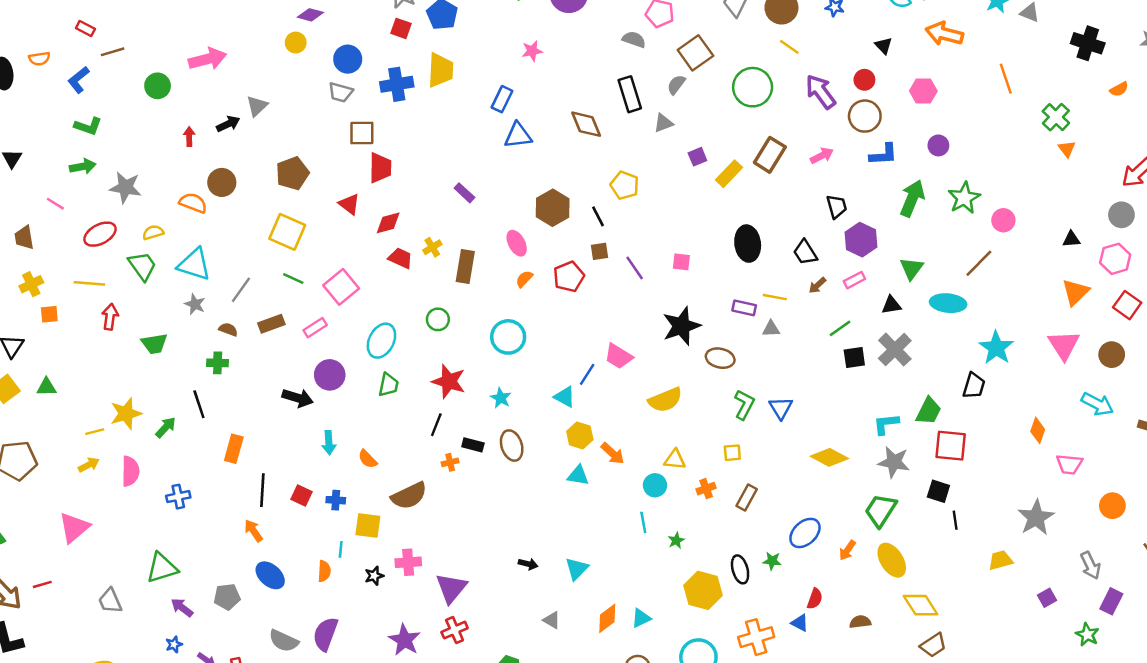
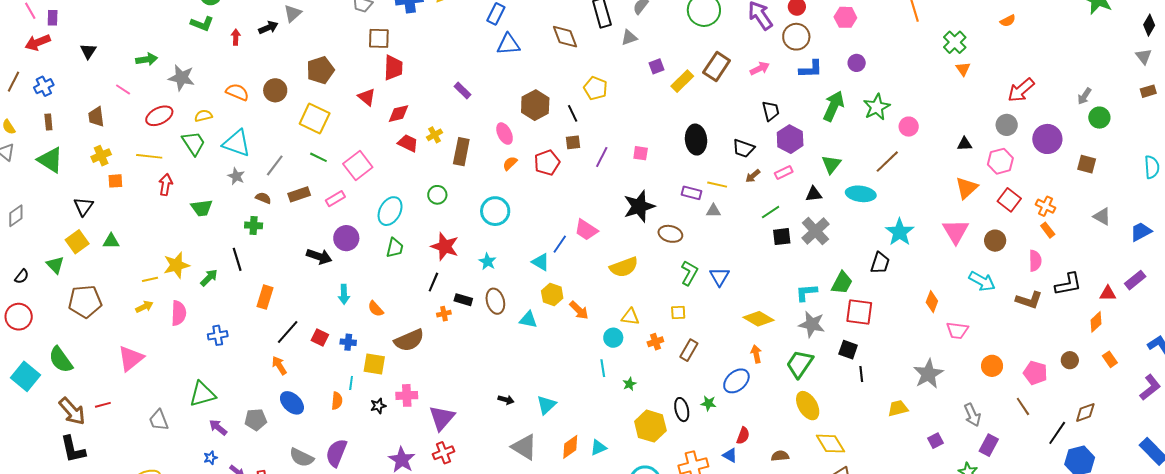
green L-shape: (88, 126) -> (202, 24), moved
brown circle: (222, 182) -> (275, 90), moved
black trapezoid: (805, 252) -> (743, 148), turned -40
purple line: (635, 268) -> (602, 157), turned 60
cyan triangle: (578, 475) -> (528, 320), moved
black line: (262, 490) -> (288, 332), turned 36
orange arrow: (847, 550) -> (756, 354), moved, turned 132
gray triangle: (552, 620) -> (524, 447), size x1.8

